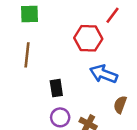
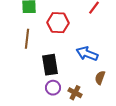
red hexagon: (88, 38) -> (58, 23), moved
black rectangle: (56, 88) -> (50, 65), size x1.5

